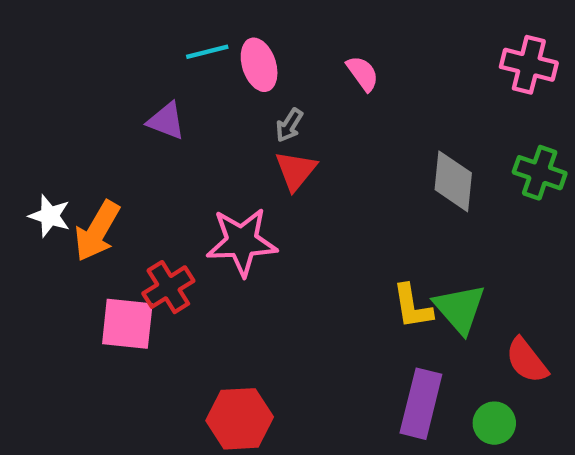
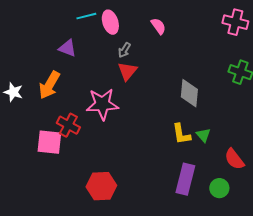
gray diamond: (453, 181) -> (189, 93), moved
orange arrow: (97, 231) -> (49, 85), moved
red cross: (168, 287) -> (68, 125), turned -30
green triangle: (460, 309) -> (203, 135), size x0.6

